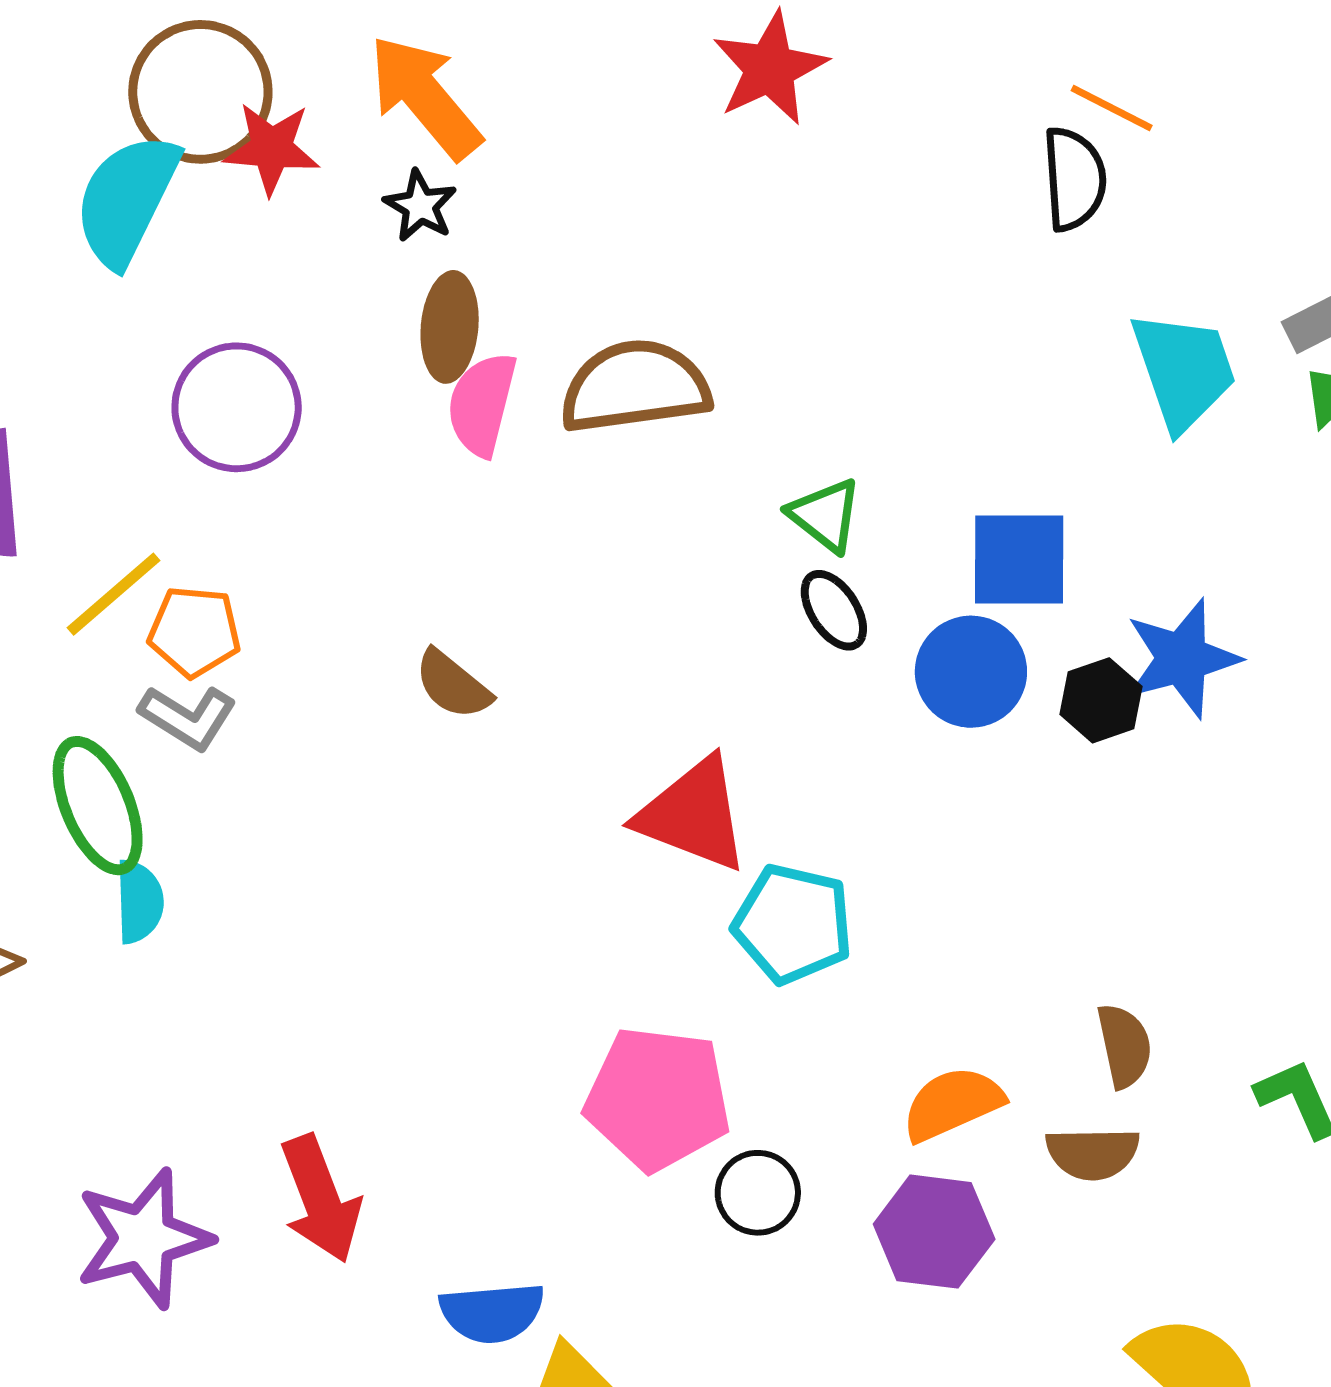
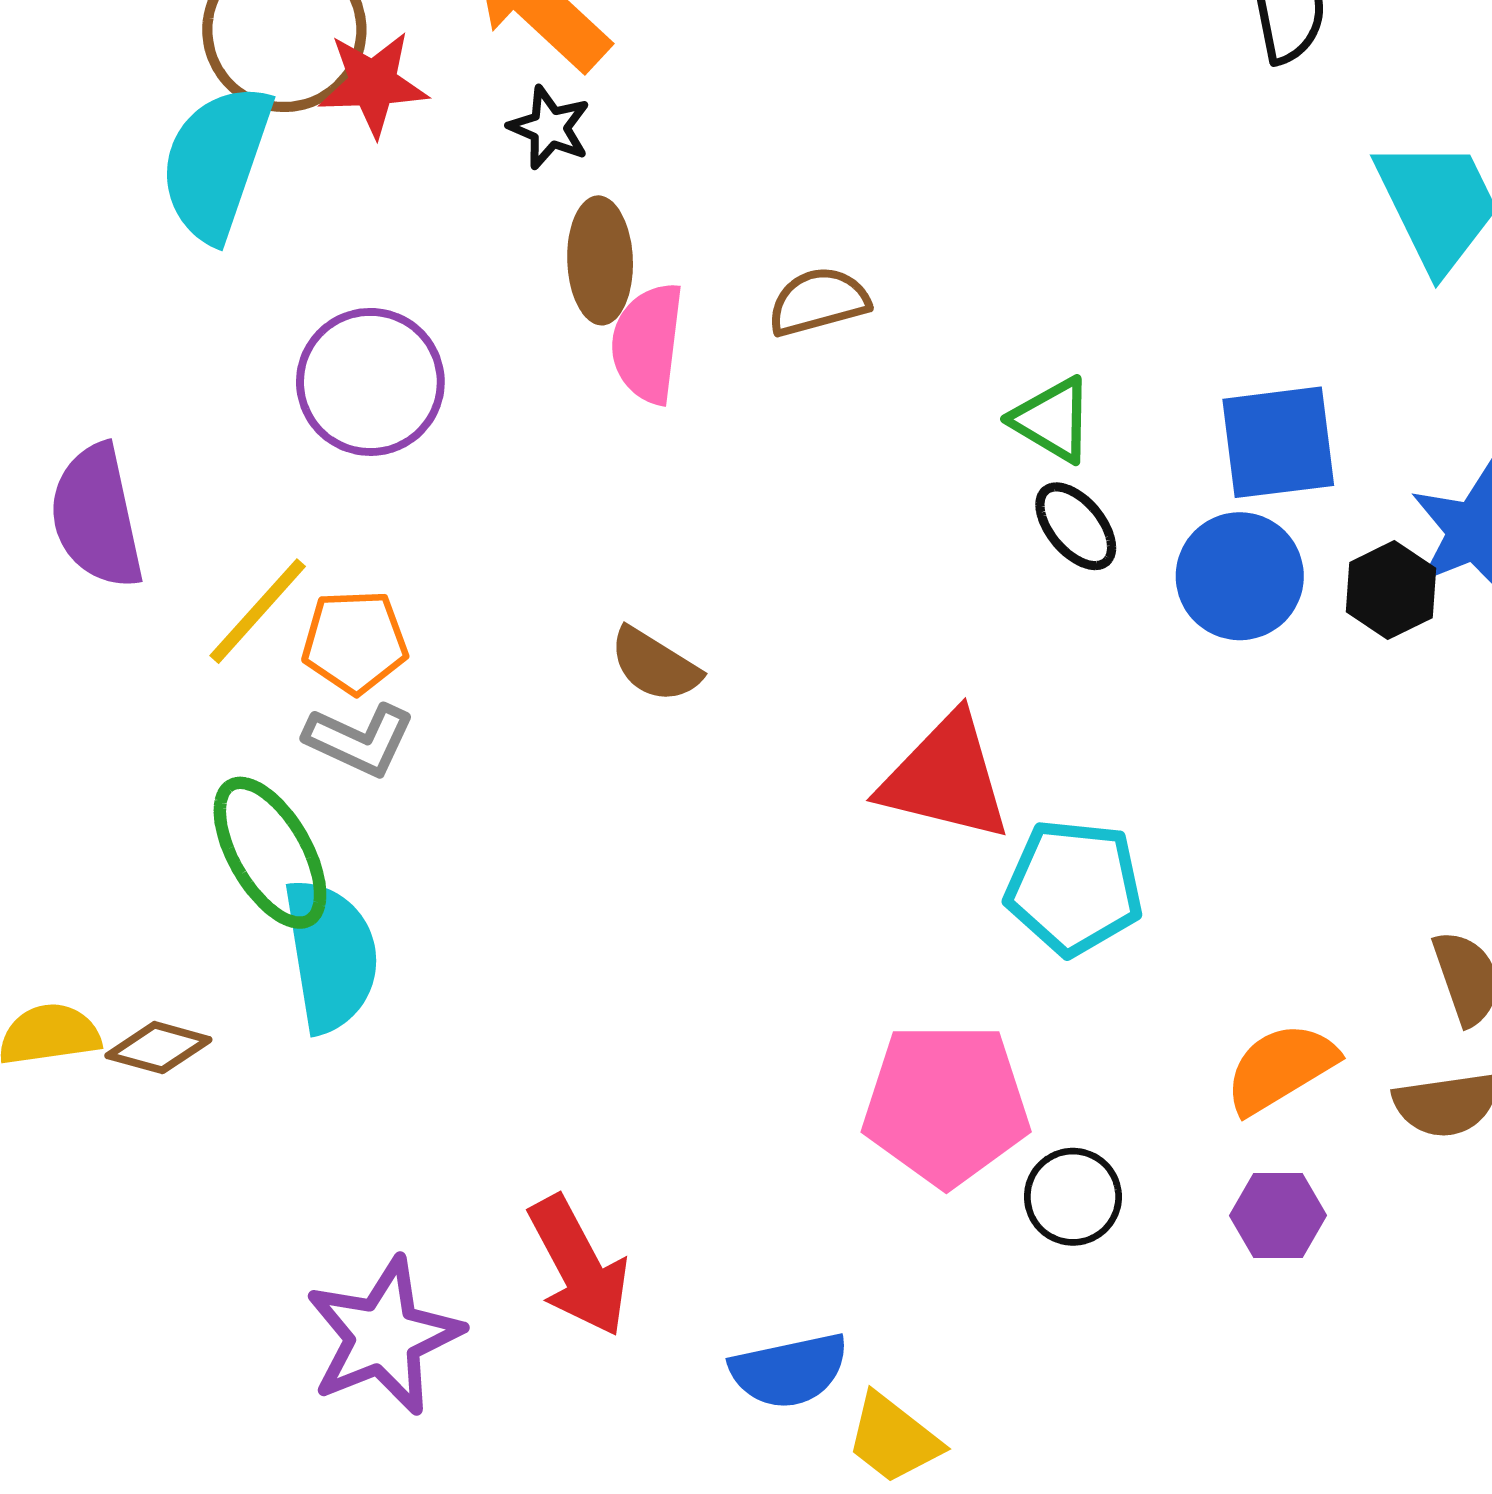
brown semicircle: (635, 387) -> (819, 302), size x0.6
cyan semicircle: (139, 902) -> (331, 956), size x1.6
purple hexagon: (934, 1232) -> (1278, 1215), size x0.7

